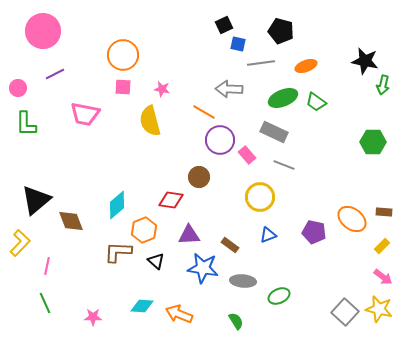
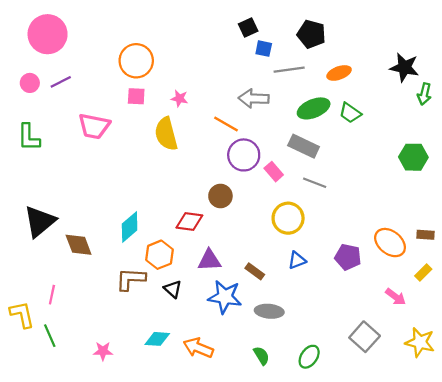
pink circle: (18, 88) -> (30, 83), moved
yellow L-shape: (20, 243) -> (22, 315), moved, turned -56
pink arrow: (383, 277) -> (396, 297), moved
green ellipse: (279, 296) -> (309, 357), moved, turned -30
gray square: (345, 312) -> (365, 337), moved

